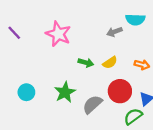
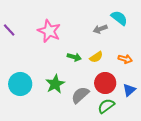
cyan semicircle: (135, 20) -> (119, 18), turned -144
cyan circle: (26, 92) -> (20, 84), size x1.5
green semicircle: (133, 116) -> (106, 106), moved

